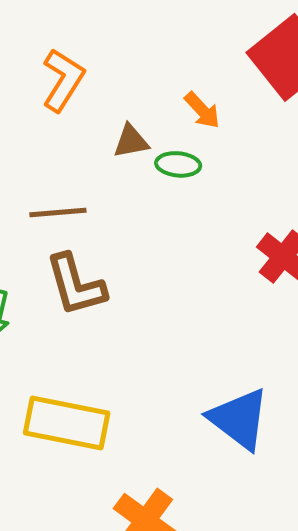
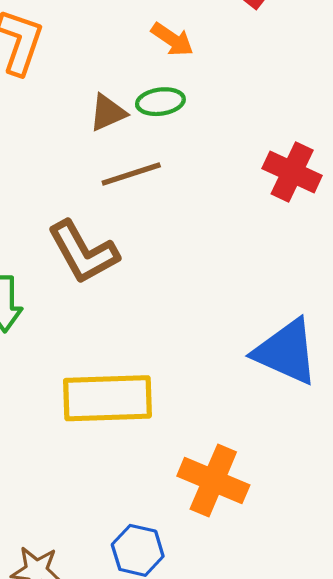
brown triangle: (131, 141) -> (108, 113), moved
brown line: (58, 213) -> (131, 174), moved

